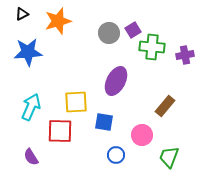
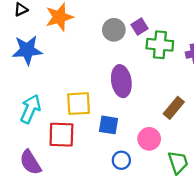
purple ellipse: (116, 81) -> (121, 81), turned -36
purple semicircle: (31, 157) -> (30, 162), size x1.4
green trapezoid: (169, 157) -> (178, 162), turned 140

